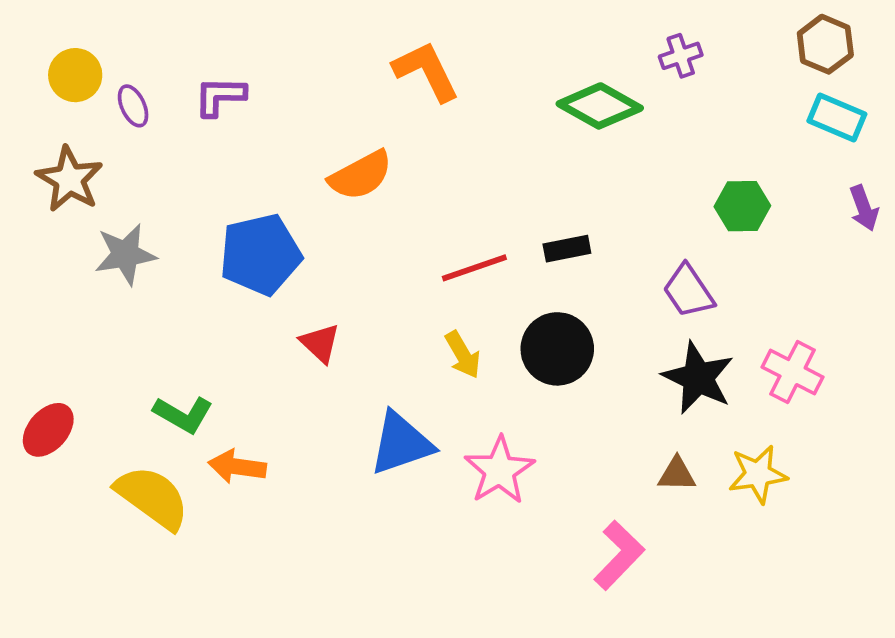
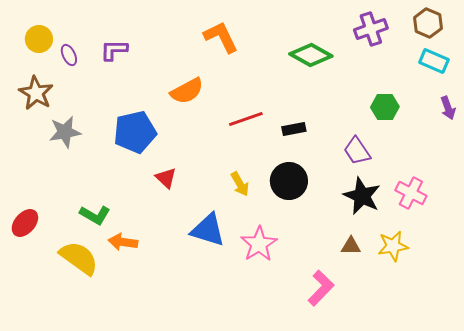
purple cross: (681, 56) -> (371, 29), moved, size x1.5
red line: (474, 268) -> (246, 119), moved
blue triangle: (401, 443) -> (208, 230), turned 36

